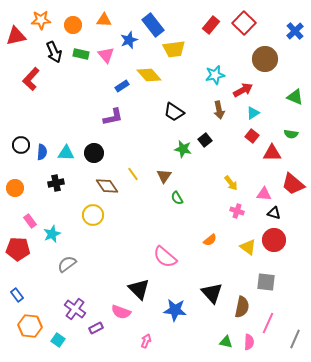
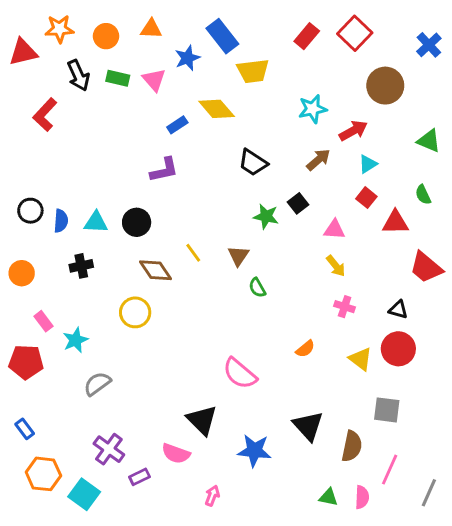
brown arrow: (219, 110) -> (318, 160), turned -120
green semicircle: (291, 134) -> (423, 195), turned 56
pink triangle: (264, 194) -> (334, 230), moved
cyan square: (58, 340) -> (84, 494), size x1.5

